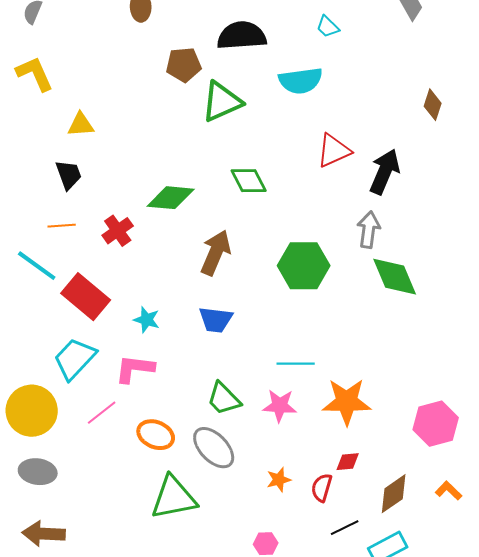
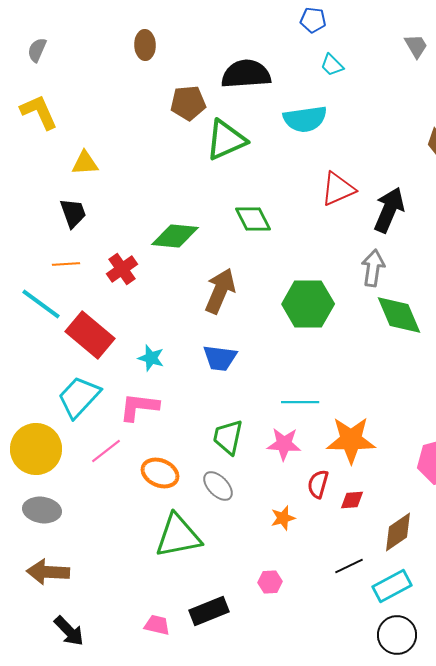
green trapezoid: (224, 399) -> (228, 437), turned 57
gray ellipse: (214, 448) -> (218, 486), size x0.7
red semicircle: (322, 488) -> (318, 484), moved

